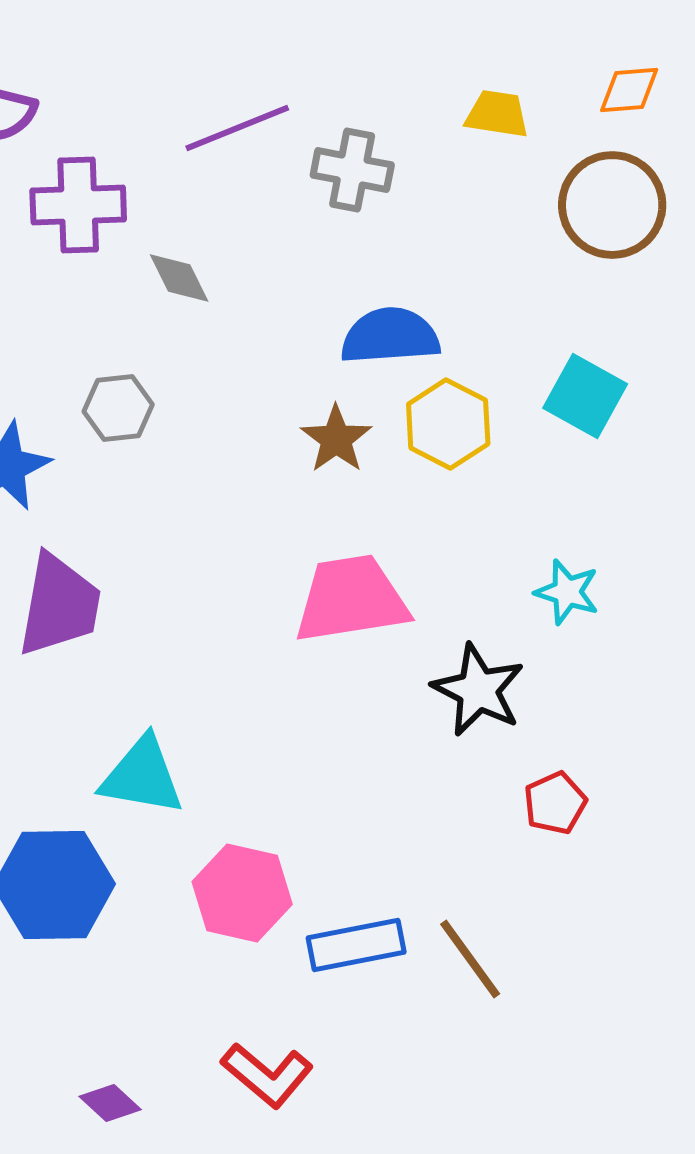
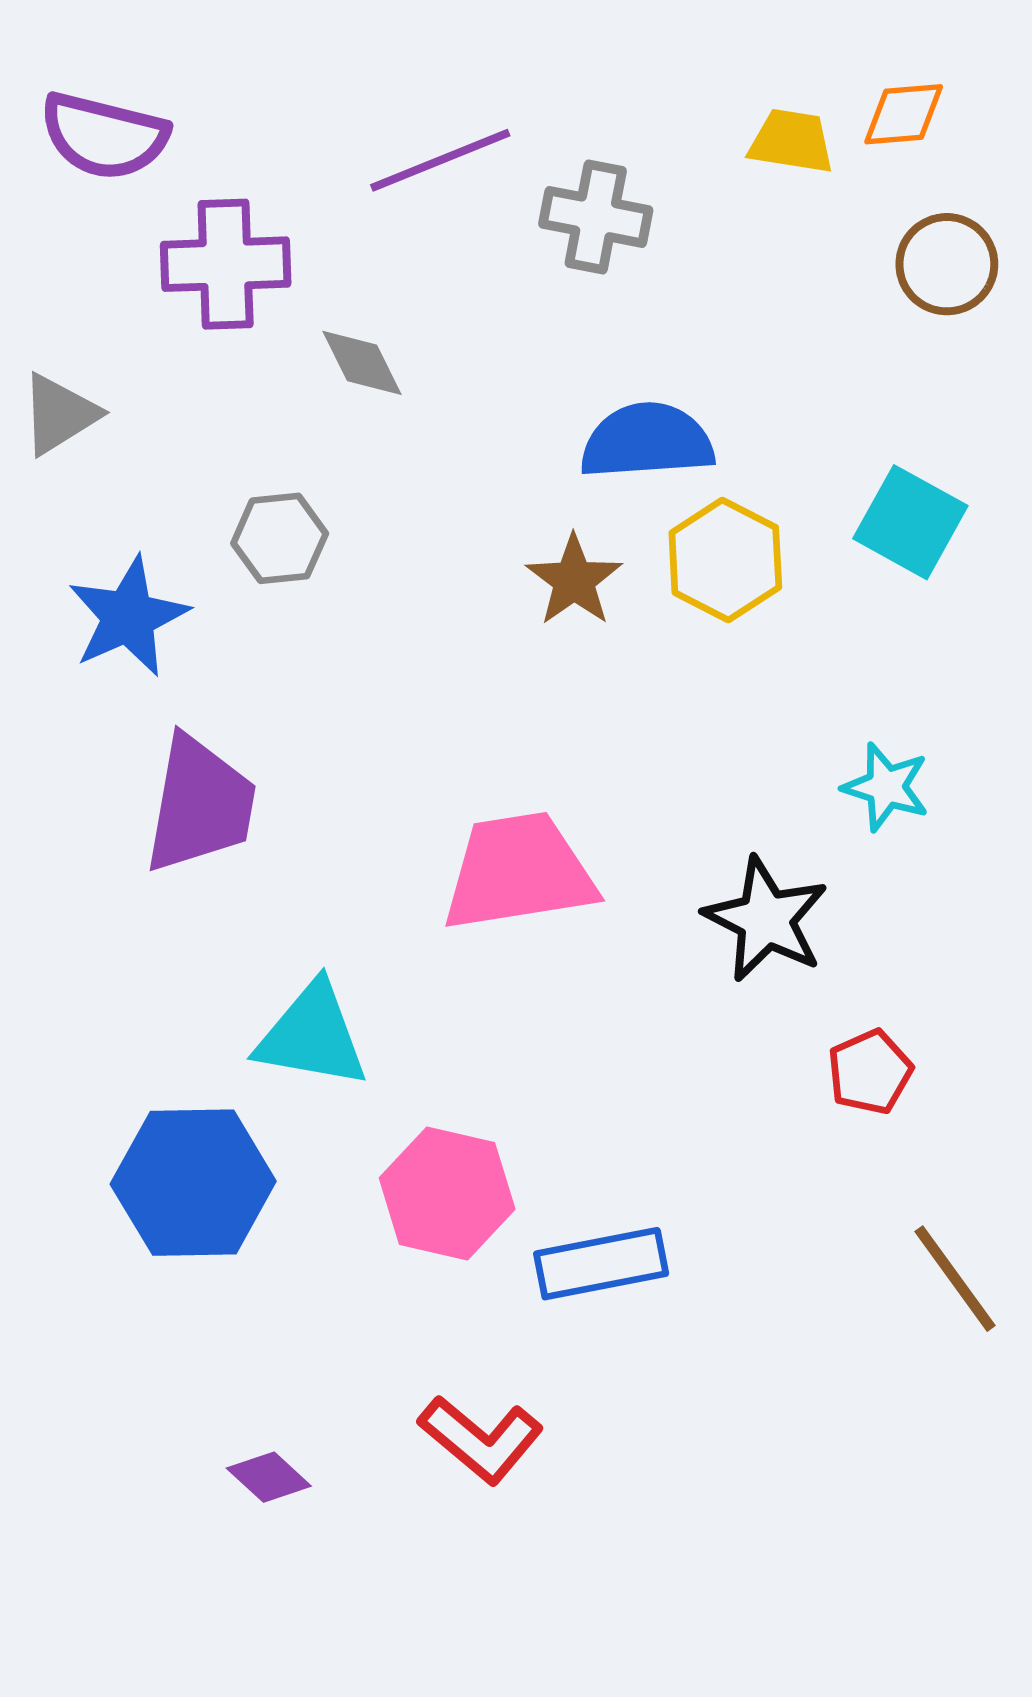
orange diamond: (629, 90) -> (904, 114), moved
brown circle: (612, 205) -> (947, 264), size x0.7
pink trapezoid: (351, 599) -> (519, 872), moved
brown line: (470, 959) -> (955, 1279), moved

